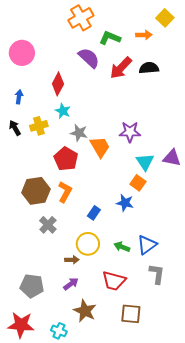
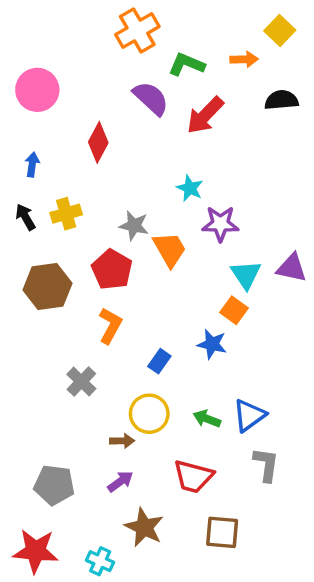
black semicircle: (149, 68) -> (281, 100), moved
cyan star: (63, 111) -> (190, 188), moved
brown hexagon: (36, 191) -> (47, 287), moved

